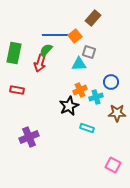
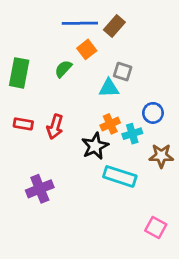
brown rectangle: (93, 18) -> (114, 26), moved
blue line: (55, 35) -> (80, 23), moved
orange square: (75, 36) -> (87, 49), moved
red arrow: (40, 63) -> (55, 127), moved
cyan rectangle: (87, 128) -> (120, 176), size x1.6

